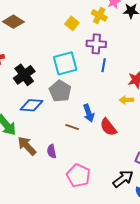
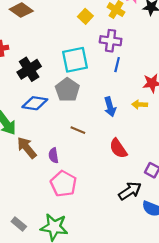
blue arrow: (89, 113) -> (110, 107), moved
red semicircle: (108, 127) -> (118, 148), moved
pink pentagon: (78, 176) -> (63, 184), moved

